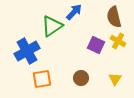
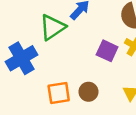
orange square: (42, 79) -> (59, 93), moved

